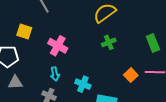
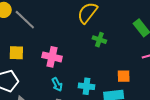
green cross: (109, 42) -> (99, 40), turned -32
orange square: (131, 75) -> (124, 76), moved, turned -32

